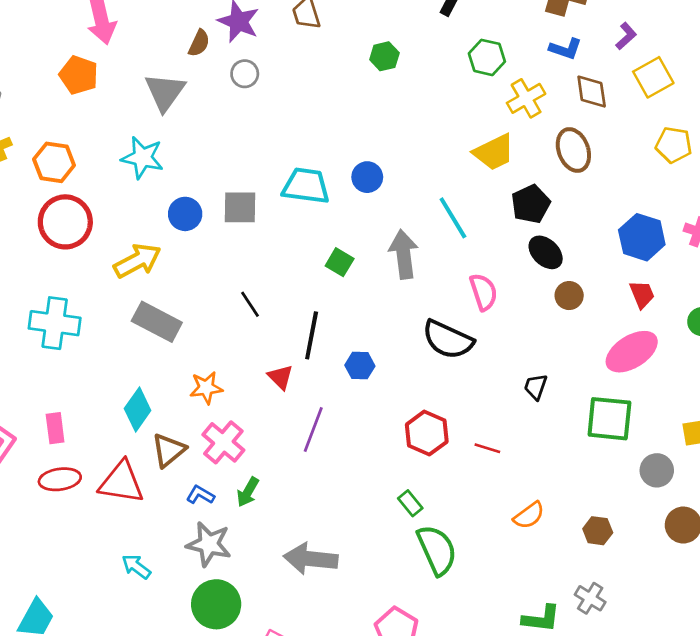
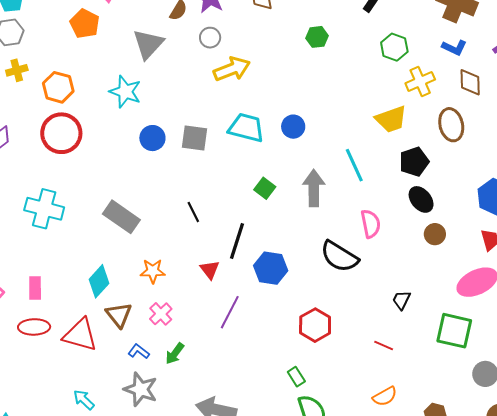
yellow arrow: (137, 261) -> (232, 69), moved
blue hexagon: (360, 366) -> (271, 268), size x1.5
pink cross: (223, 442) -> (161, 314), size x0.7
red line: (487, 448) -> (384, 345), moved
brown triangle: (169, 450) -> (119, 315), turned -36

